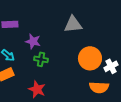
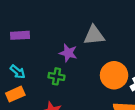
purple star: (33, 41) -> (68, 53), moved

